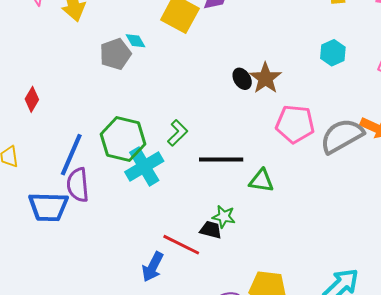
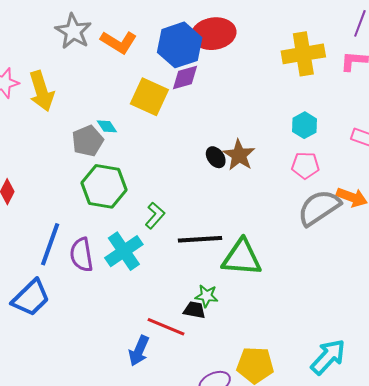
pink pentagon: (295, 124) -> (305, 165), moved, size x0.7
green hexagon: (123, 139) -> (104, 186), moved
green triangle: (261, 181) -> (242, 258), size x1.6
purple semicircle: (78, 185) -> (81, 255), moved
blue trapezoid: (48, 207) -> (31, 298), turned -42

